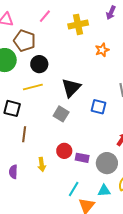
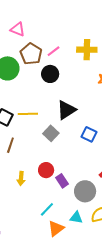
pink line: (45, 16) -> (53, 51), moved
black circle: (39, 64) -> (50, 74), moved
yellow line: (33, 87) -> (28, 114), moved
purple rectangle: (82, 158) -> (62, 181), turned 32

